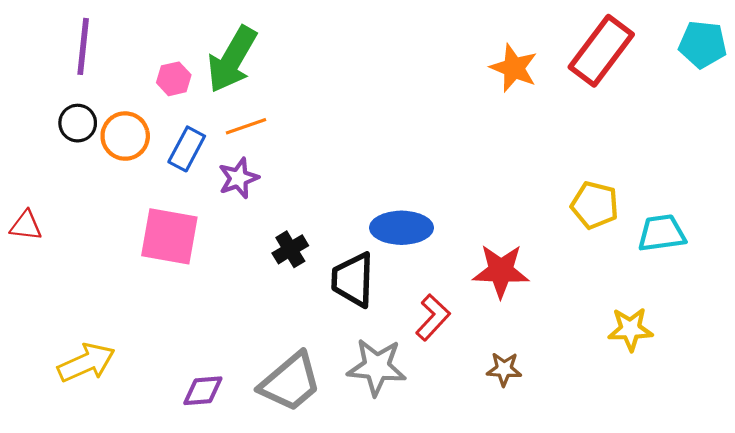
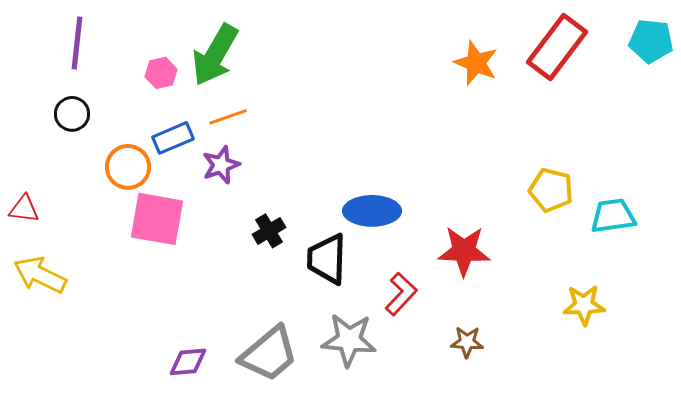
orange circle: (125, 136) -> (128, 167), moved
blue rectangle: (187, 149) -> (173, 138), turned 39
yellow arrow: (86, 363) -> (40, 275), moved, turned -130

